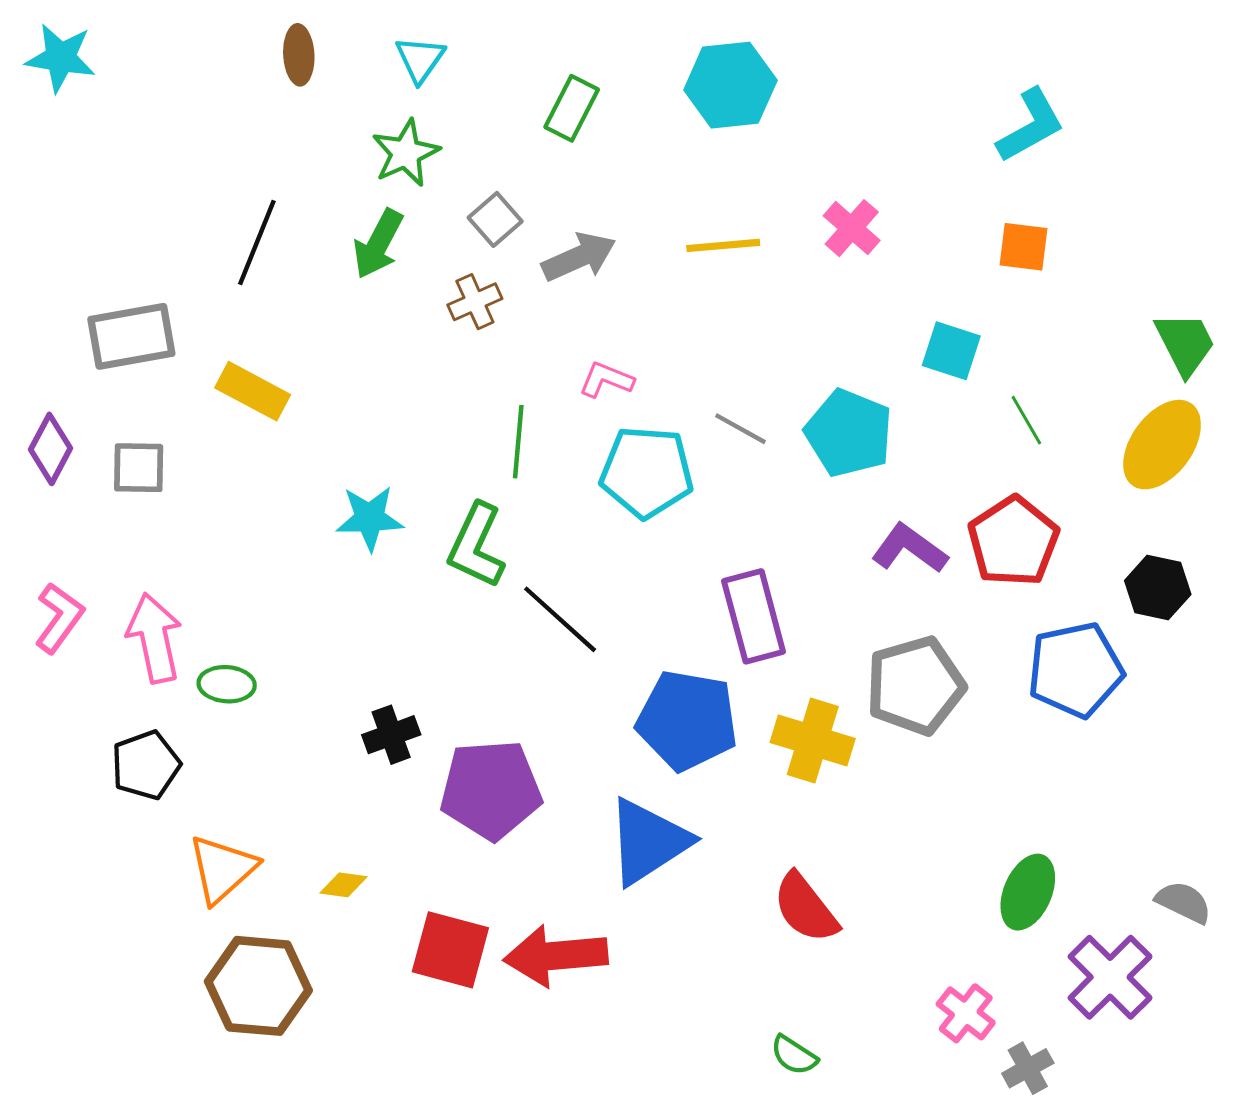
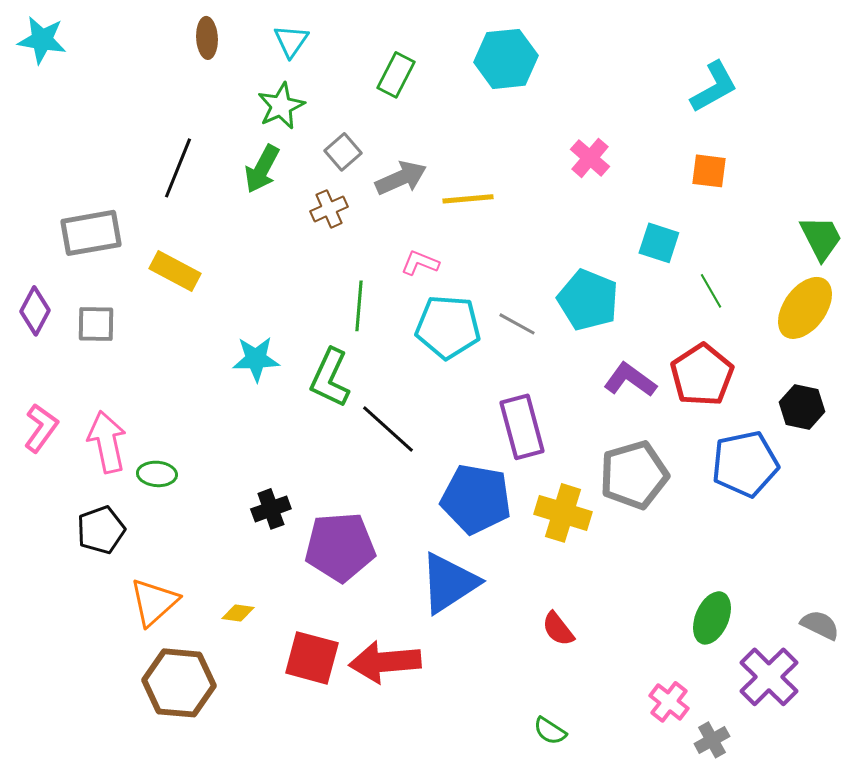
yellow line: (723, 245) -> (468, 199), moved
gray line: (741, 429) -> (517, 324), moved
red semicircle: (805, 908) -> (558, 629), size x0.7

